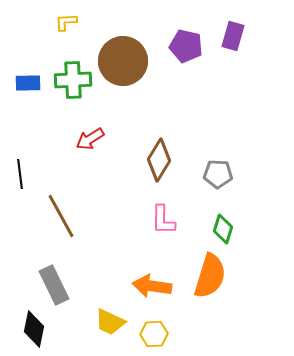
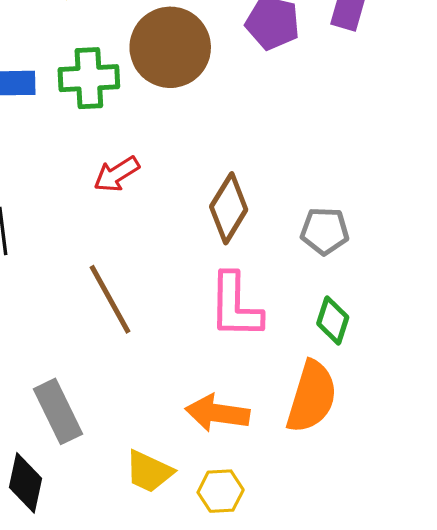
brown line: (61, 216) -> (110, 299), moved
pink L-shape: (163, 220) -> (235, 306), size x1.4

